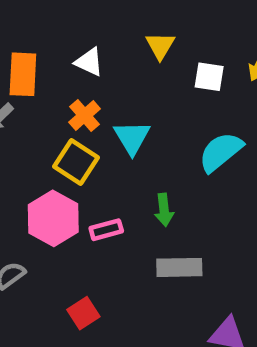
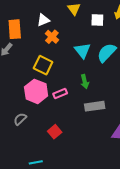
white triangle: (89, 62) -> (43, 20), turned -40
orange cross: (85, 116) -> (52, 37), moved
cyan triangle: (132, 138) -> (83, 51), moved

